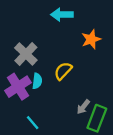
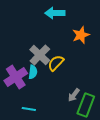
gray cross: (26, 54) -> (40, 55), moved
cyan line: (33, 123) -> (29, 109), turned -40

